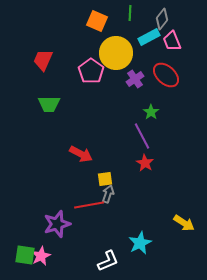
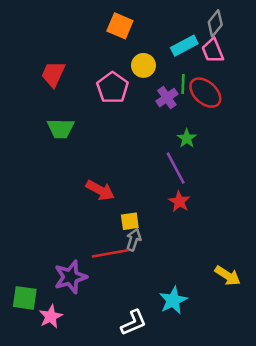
green line: (130, 13) -> (183, 84), moved
gray diamond: (162, 19) -> (215, 23), moved
yellow circle: (116, 53) -> (143, 65), size x0.6
green square: (25, 255) -> (25, 298), moved

